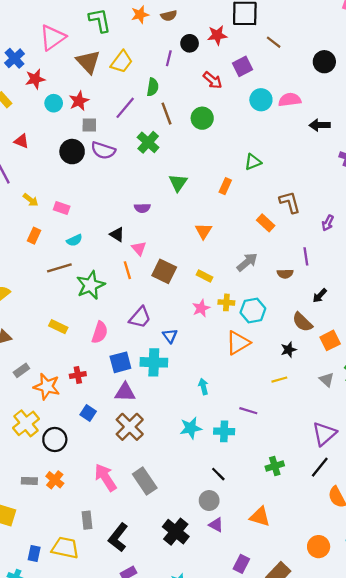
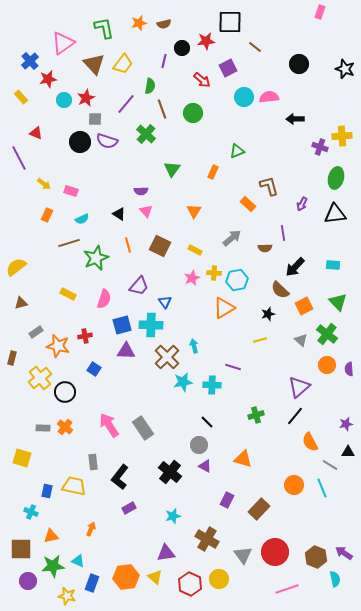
pink triangle: (139, 248) -> (146, 211), moved
black arrow: (320, 296) -> (295, 267), size x1.5
brown cross: (130, 427) -> (167, 357), moved

